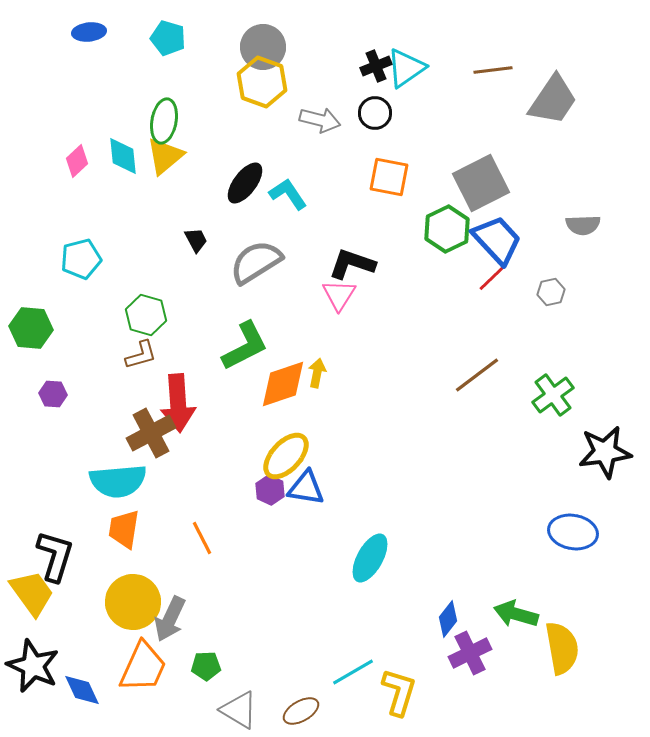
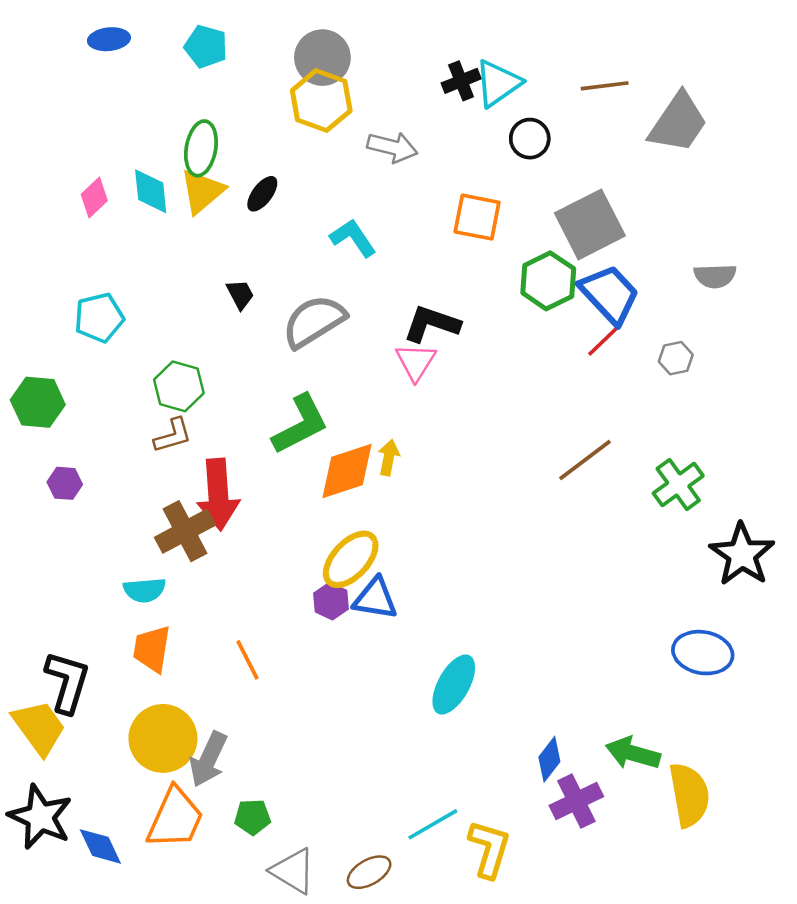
black circle: (375, 113) -> (530, 139), moved
black ellipse: (245, 183) -> (262, 194), moved, size x0.7
black star: (605, 452) -> (742, 554), turned -30
cyan semicircle: (118, 481) -> (145, 590), size x0.6

